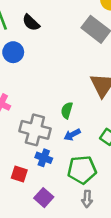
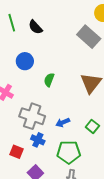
blue circle: (13, 52) -> (25, 61), moved
green semicircle: (67, 110) -> (49, 80), moved

